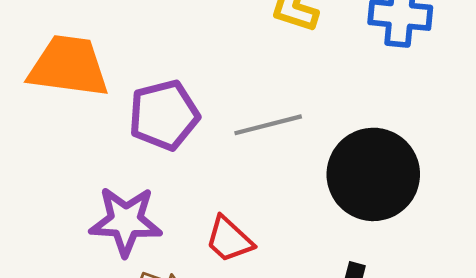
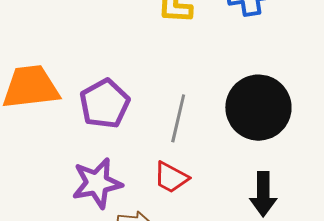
gray line: (268, 125) -> (178, 118), moved, turned -48

